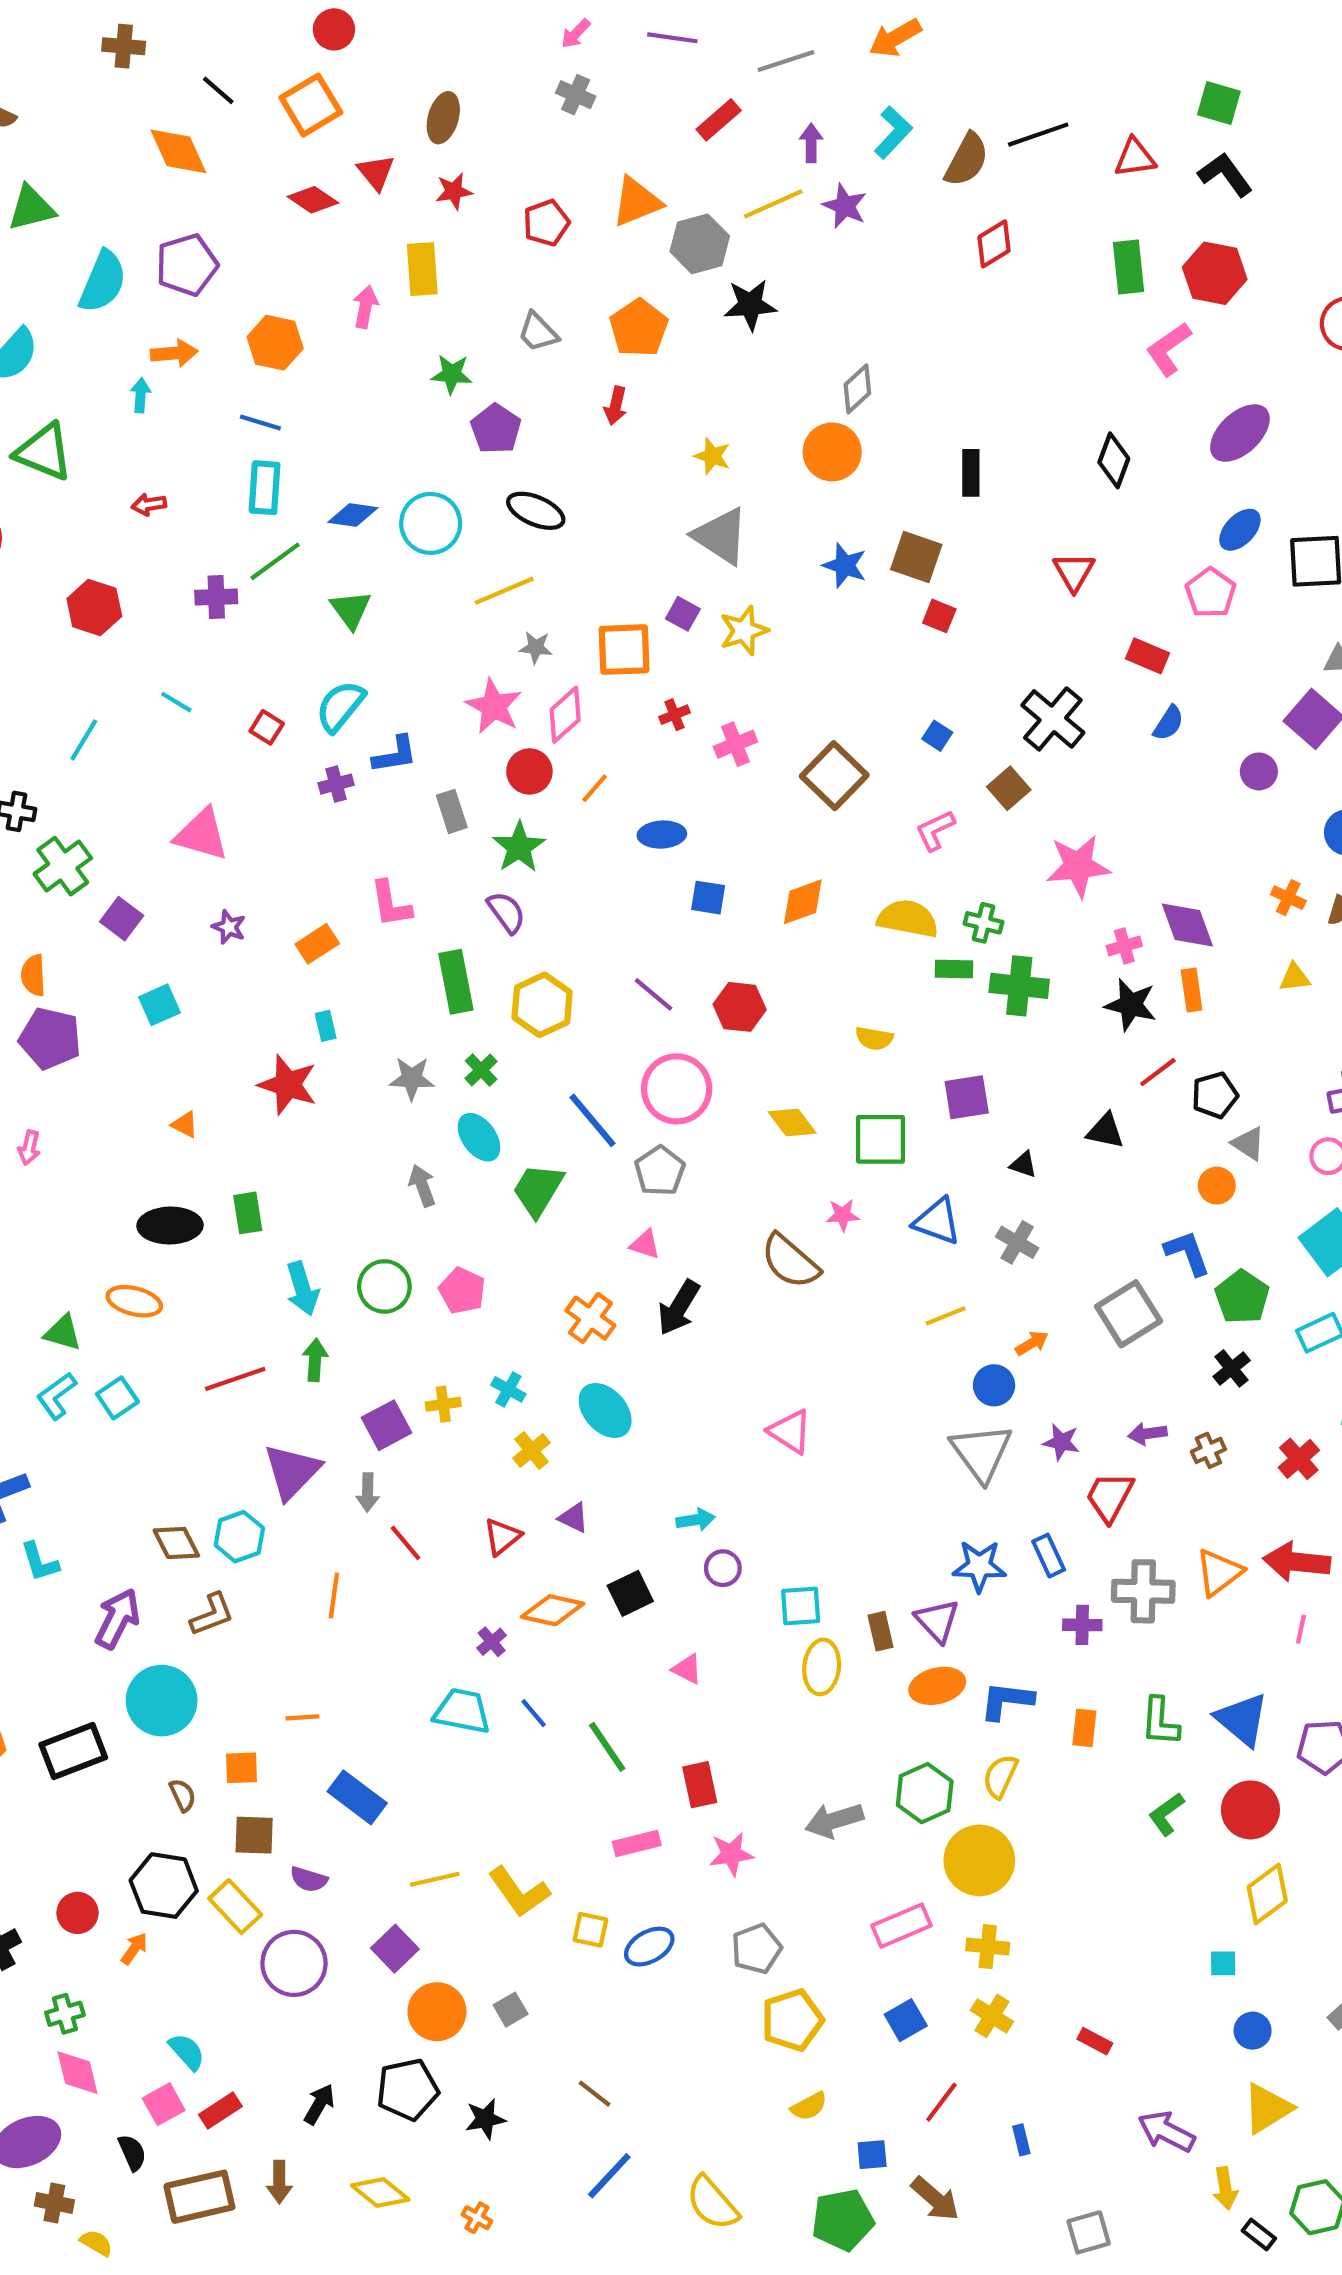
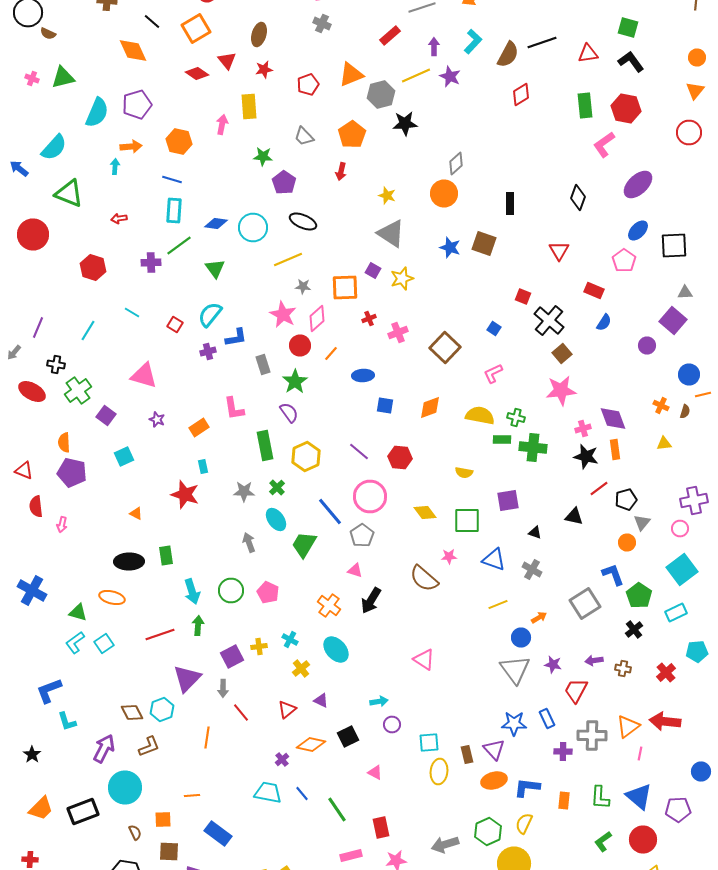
red square: (939, 616) -> (523, 296), moved
brown square: (1009, 788) -> (562, 354), moved
gray triangle: (1248, 1144) -> (642, 522), turned 36
brown cross: (1208, 1450) -> (623, 668), turned 35
pink line: (1301, 1629) -> (640, 754), moved

